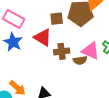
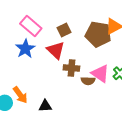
brown square: (57, 19) -> (64, 30), moved, turned -32

